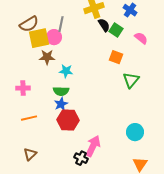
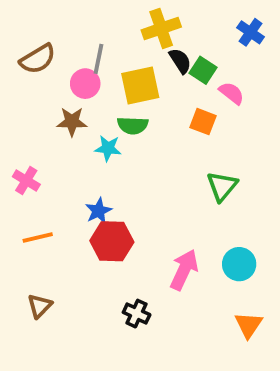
blue cross: (130, 10) -> (251, 32), moved
yellow square: (39, 38) -> (140, 85), moved
pink semicircle: (141, 38) -> (232, 93), moved
green triangle: (131, 80) -> (222, 186), moved
pink cross: (23, 88) -> (26, 181), turned 32
green semicircle: (61, 91) -> (133, 125), moved
pink arrow: (93, 146) -> (184, 270), moved

